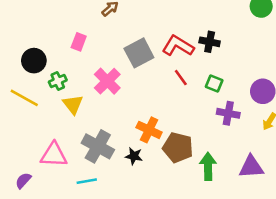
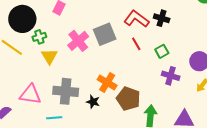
gray square: (139, 53) -> (105, 34), moved
black circle: (34, 61) -> (22, 19), size x1.4
green square: (214, 84) -> (162, 51), turned 32
gray cross: (98, 146) -> (66, 91), turned -30

